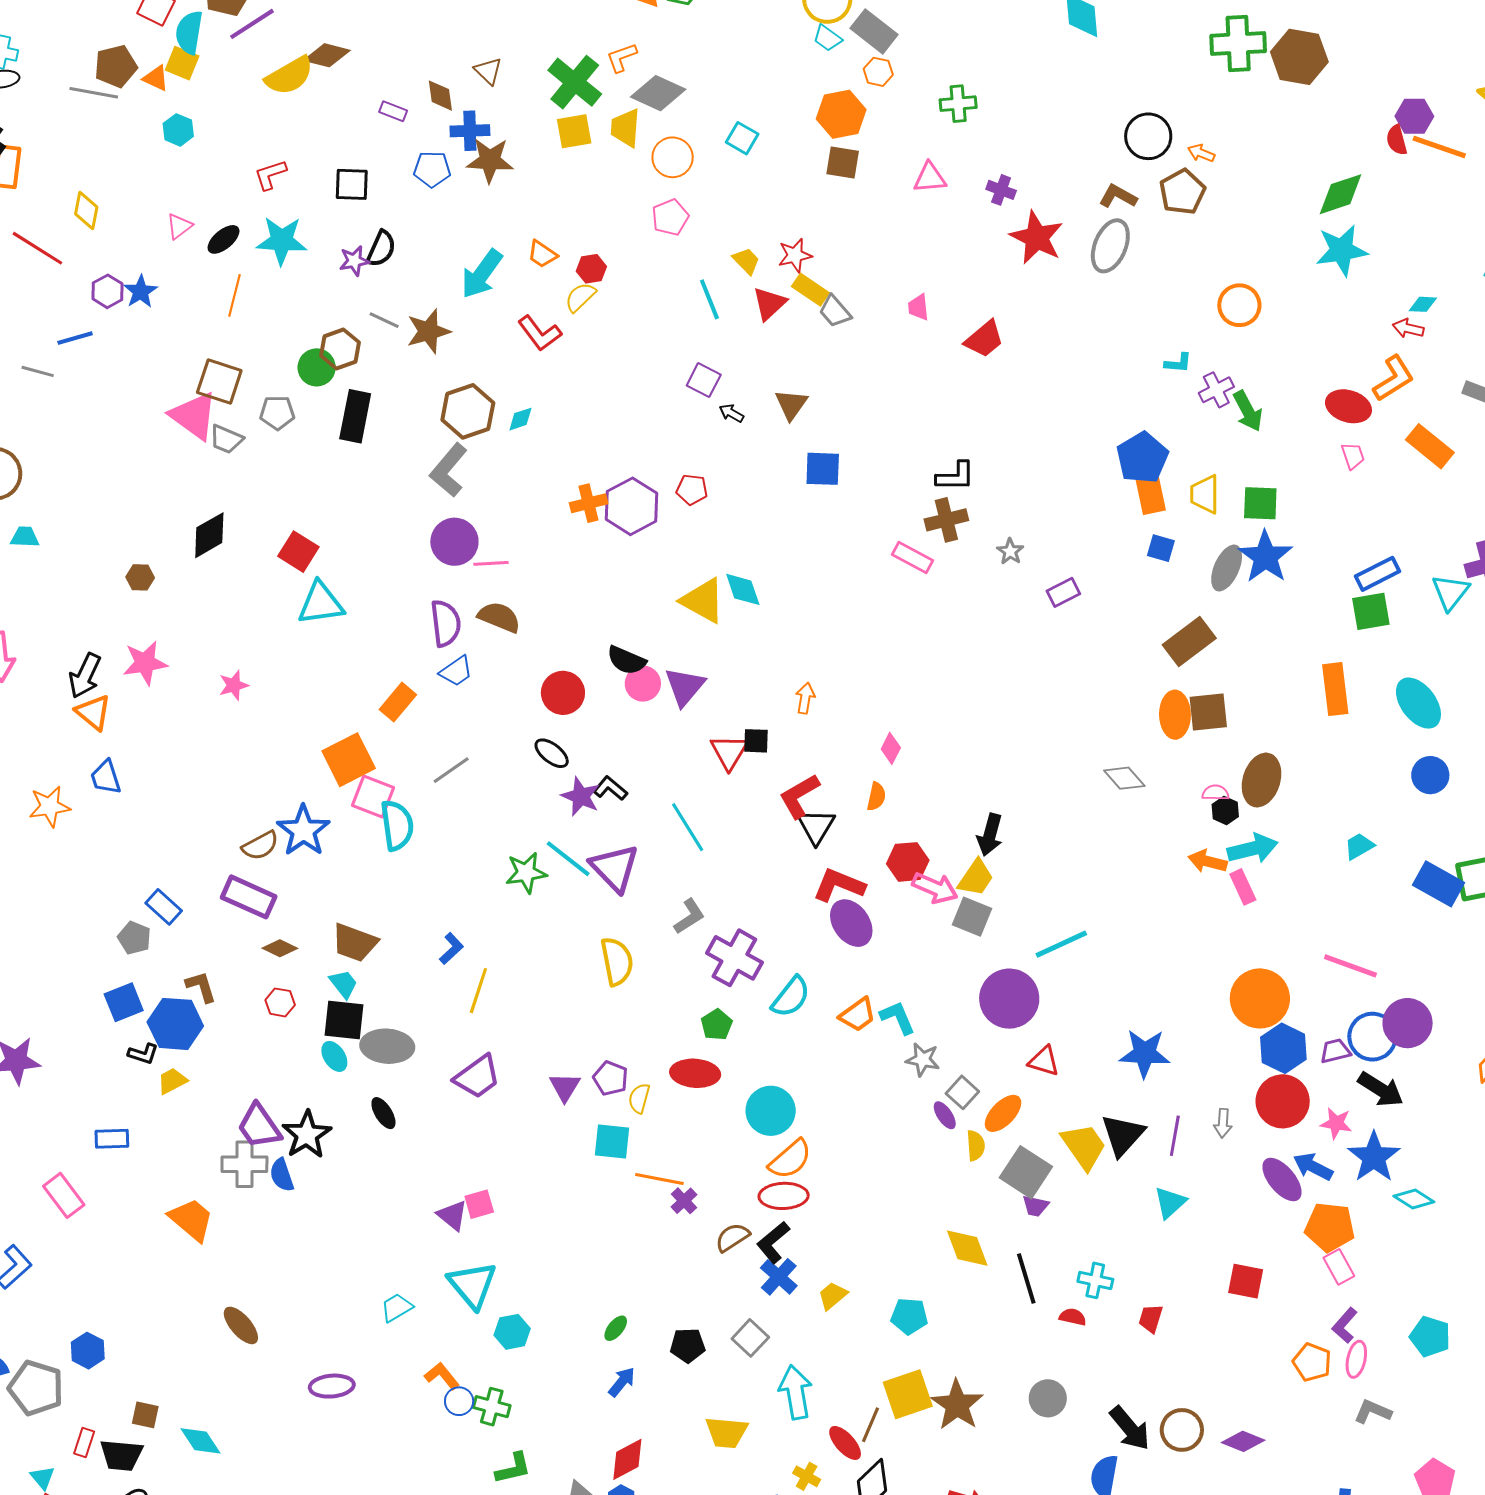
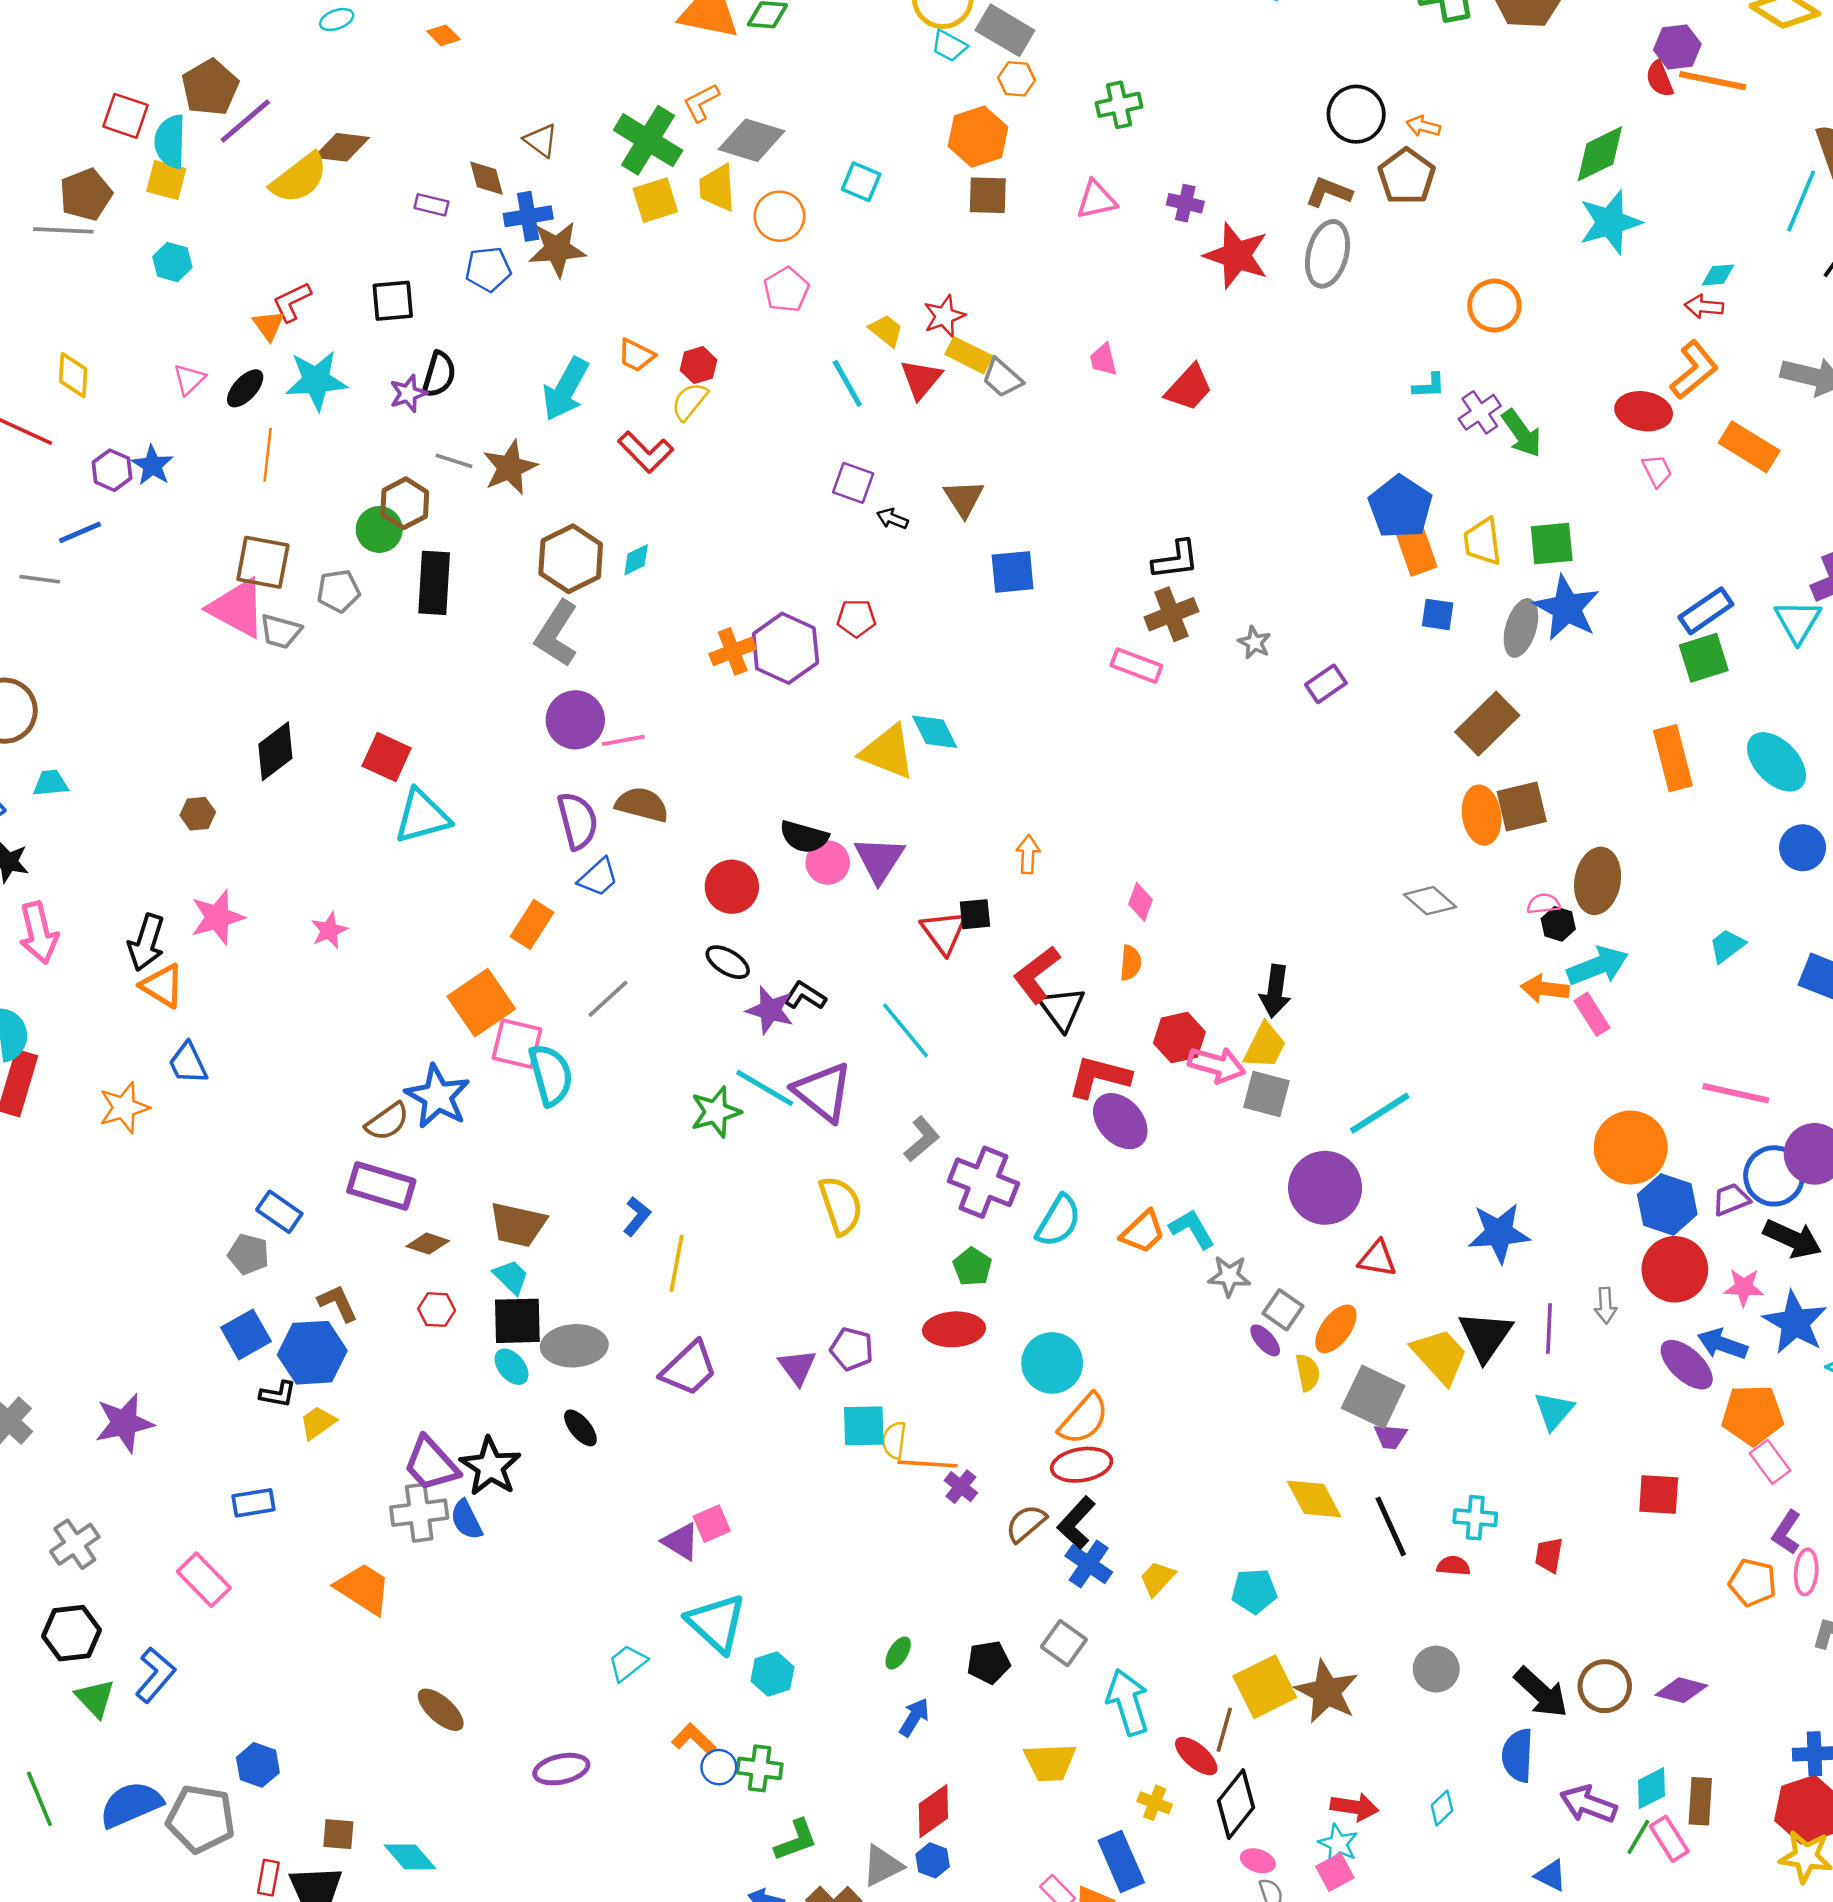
orange triangle: (156, 78) -> (269, 325), moved, turned 36
yellow semicircle: (639, 1098) -> (894, 1440), moved

